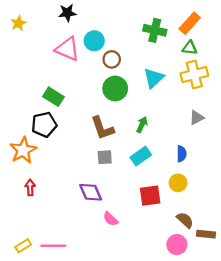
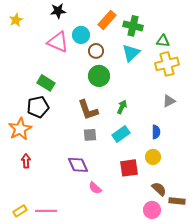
orange rectangle: (190, 23) -> (107, 20), moved
cyan triangle: (154, 78) -> (131, 53), moved

